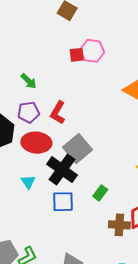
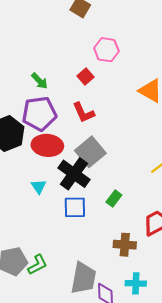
red square: (77, 55) -> (85, 76), moved, turned -35
purple pentagon: (29, 112) -> (39, 114), size x1.5
red L-shape: (58, 113) -> (83, 113), moved, turned -55
brown cross: (119, 225) -> (125, 245), moved

